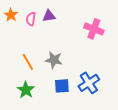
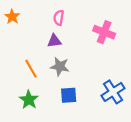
purple triangle: (49, 16) -> (54, 41), moved
pink semicircle: (31, 19) -> (59, 18), moved
blue cross: (89, 83) -> (113, 92), moved

